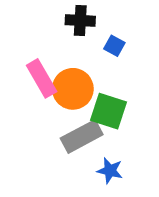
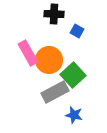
green square: (108, 111) -> (73, 75), turned 30

